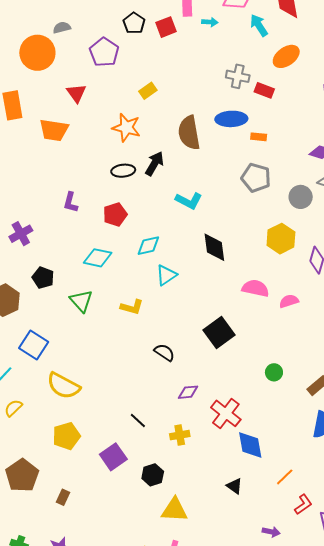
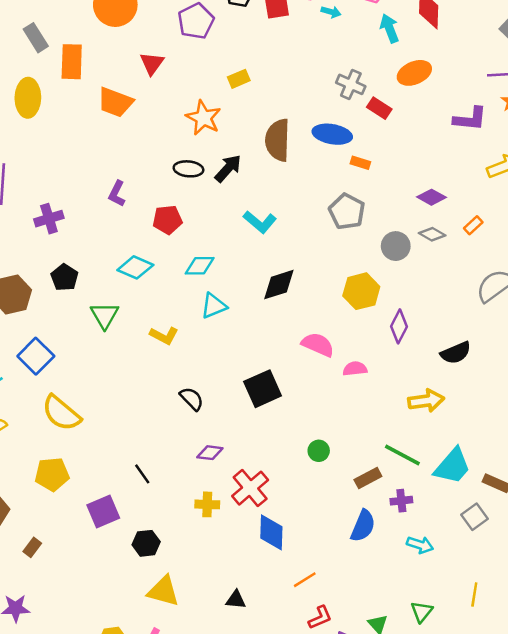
black diamond: (214, 247) -> (279, 285), turned 68
yellow cross: (180, 435) -> (207, 504), moved
black triangle: (234, 486) -> (236, 600), moved, turned -42

